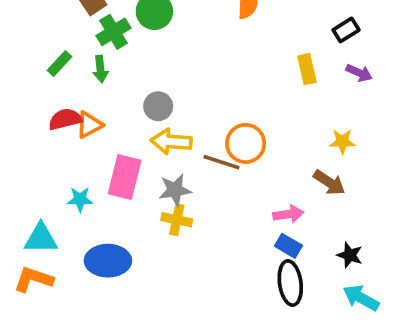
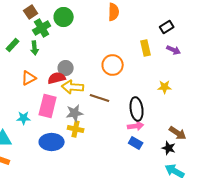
red semicircle: (65, 119) -> (57, 78), moved
orange circle: (246, 143) -> (113, 65), moved
brown arrow: (329, 183) -> (178, 133), moved
blue ellipse: (108, 261) -> (52, 142), moved
black ellipse: (290, 283) -> (137, 109), moved

